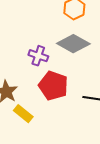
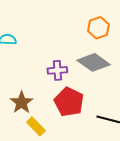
purple cross: (38, 56) -> (57, 70), turned -30

